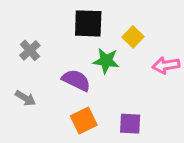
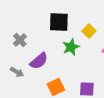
green star: (106, 61) -> (71, 47), turned -30
purple semicircle: (76, 80) -> (39, 61), moved, turned 114

